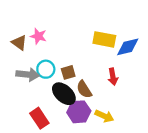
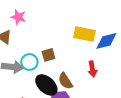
pink star: (38, 36) -> (18, 17), moved
brown square: (68, 72) -> (48, 55), moved

